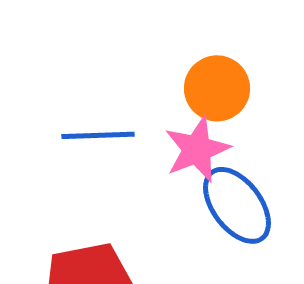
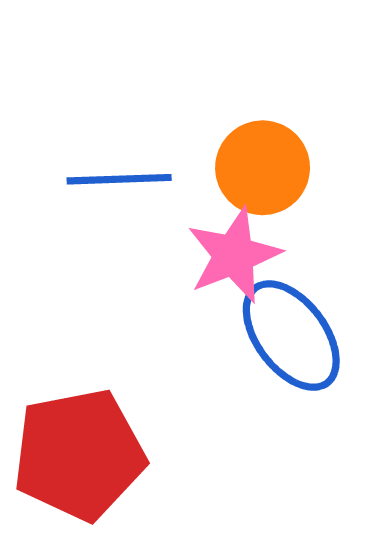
blue line: (98, 135) -> (119, 179), moved

